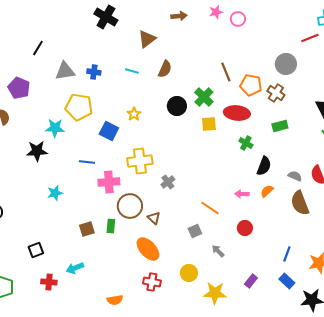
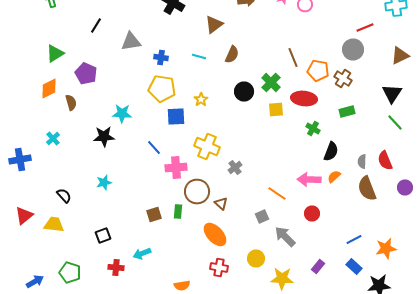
red line: (310, 38) -> (365, 28), moved
black line: (38, 48) -> (96, 26), moved
gray triangle: (65, 71) -> (131, 42), moved
yellow pentagon: (79, 107) -> (162, 88), moved
blue square: (109, 131) -> (176, 116), turned -30
yellow cross: (140, 161) -> (207, 146), turned 30
blue line: (87, 162) -> (154, 148), turned 42
gray semicircle: (295, 176) -> (362, 162), turned -112
cyan star: (55, 193) -> (104, 182), moved
pink arrow: (242, 194) -> (309, 180), size x1.6
gray arrow: (218, 251) -> (285, 236), size x1.6
blue line: (287, 254) -> (354, 240), turned 42

